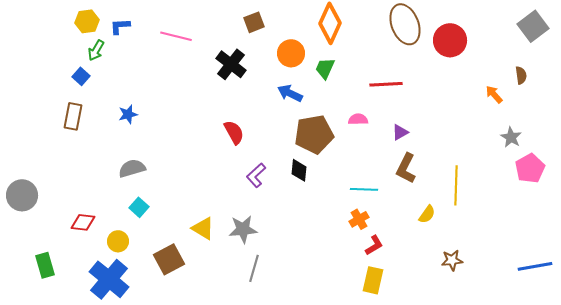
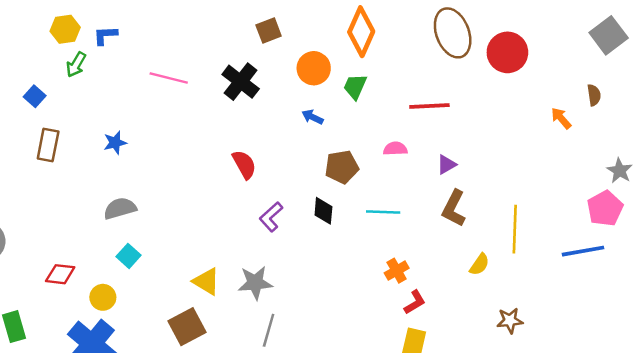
pink line: (176, 36) -> (169, 78), moved
blue square: (81, 76) -> (35, 96), moved
blue arrow: (290, 93) -> (312, 117), size x0.7
brown pentagon: (314, 134) -> (342, 167), size x0.7
gray star: (511, 137) -> (620, 171), moved
cyan line: (364, 189) -> (383, 212), moved
brown square: (169, 259) -> (187, 327), moved
blue line: (535, 266) -> (583, 251), moved

